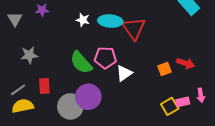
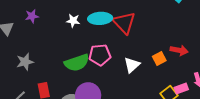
green semicircle: (81, 63) -> (77, 63), turned -60
white triangle: (124, 73) -> (132, 65), moved

